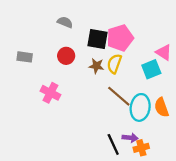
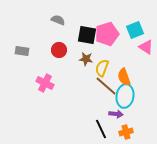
yellow semicircle: (114, 64) -> (102, 68), moved
cyan square: (151, 69) -> (135, 30), moved
orange semicircle: (161, 107) -> (124, 77), moved
purple arrow: (130, 138) -> (116, 114), moved

